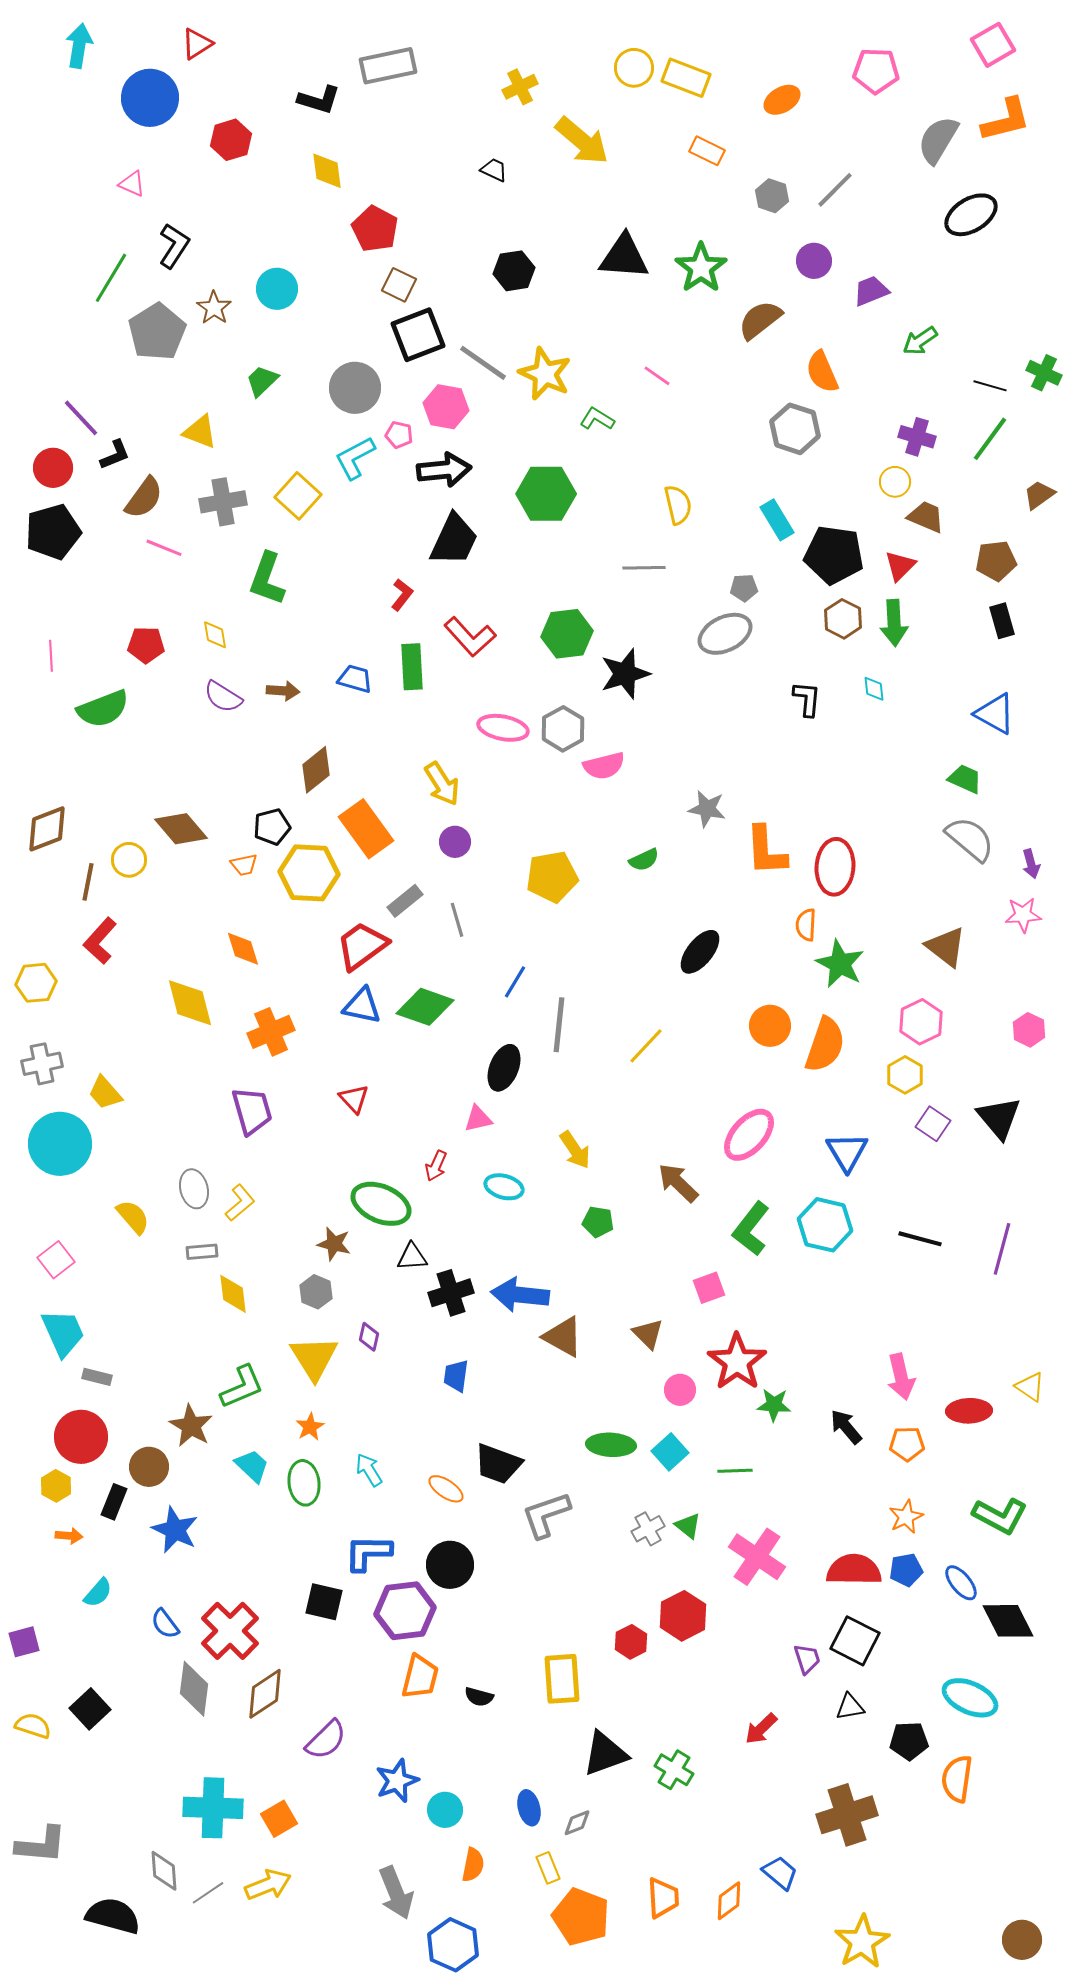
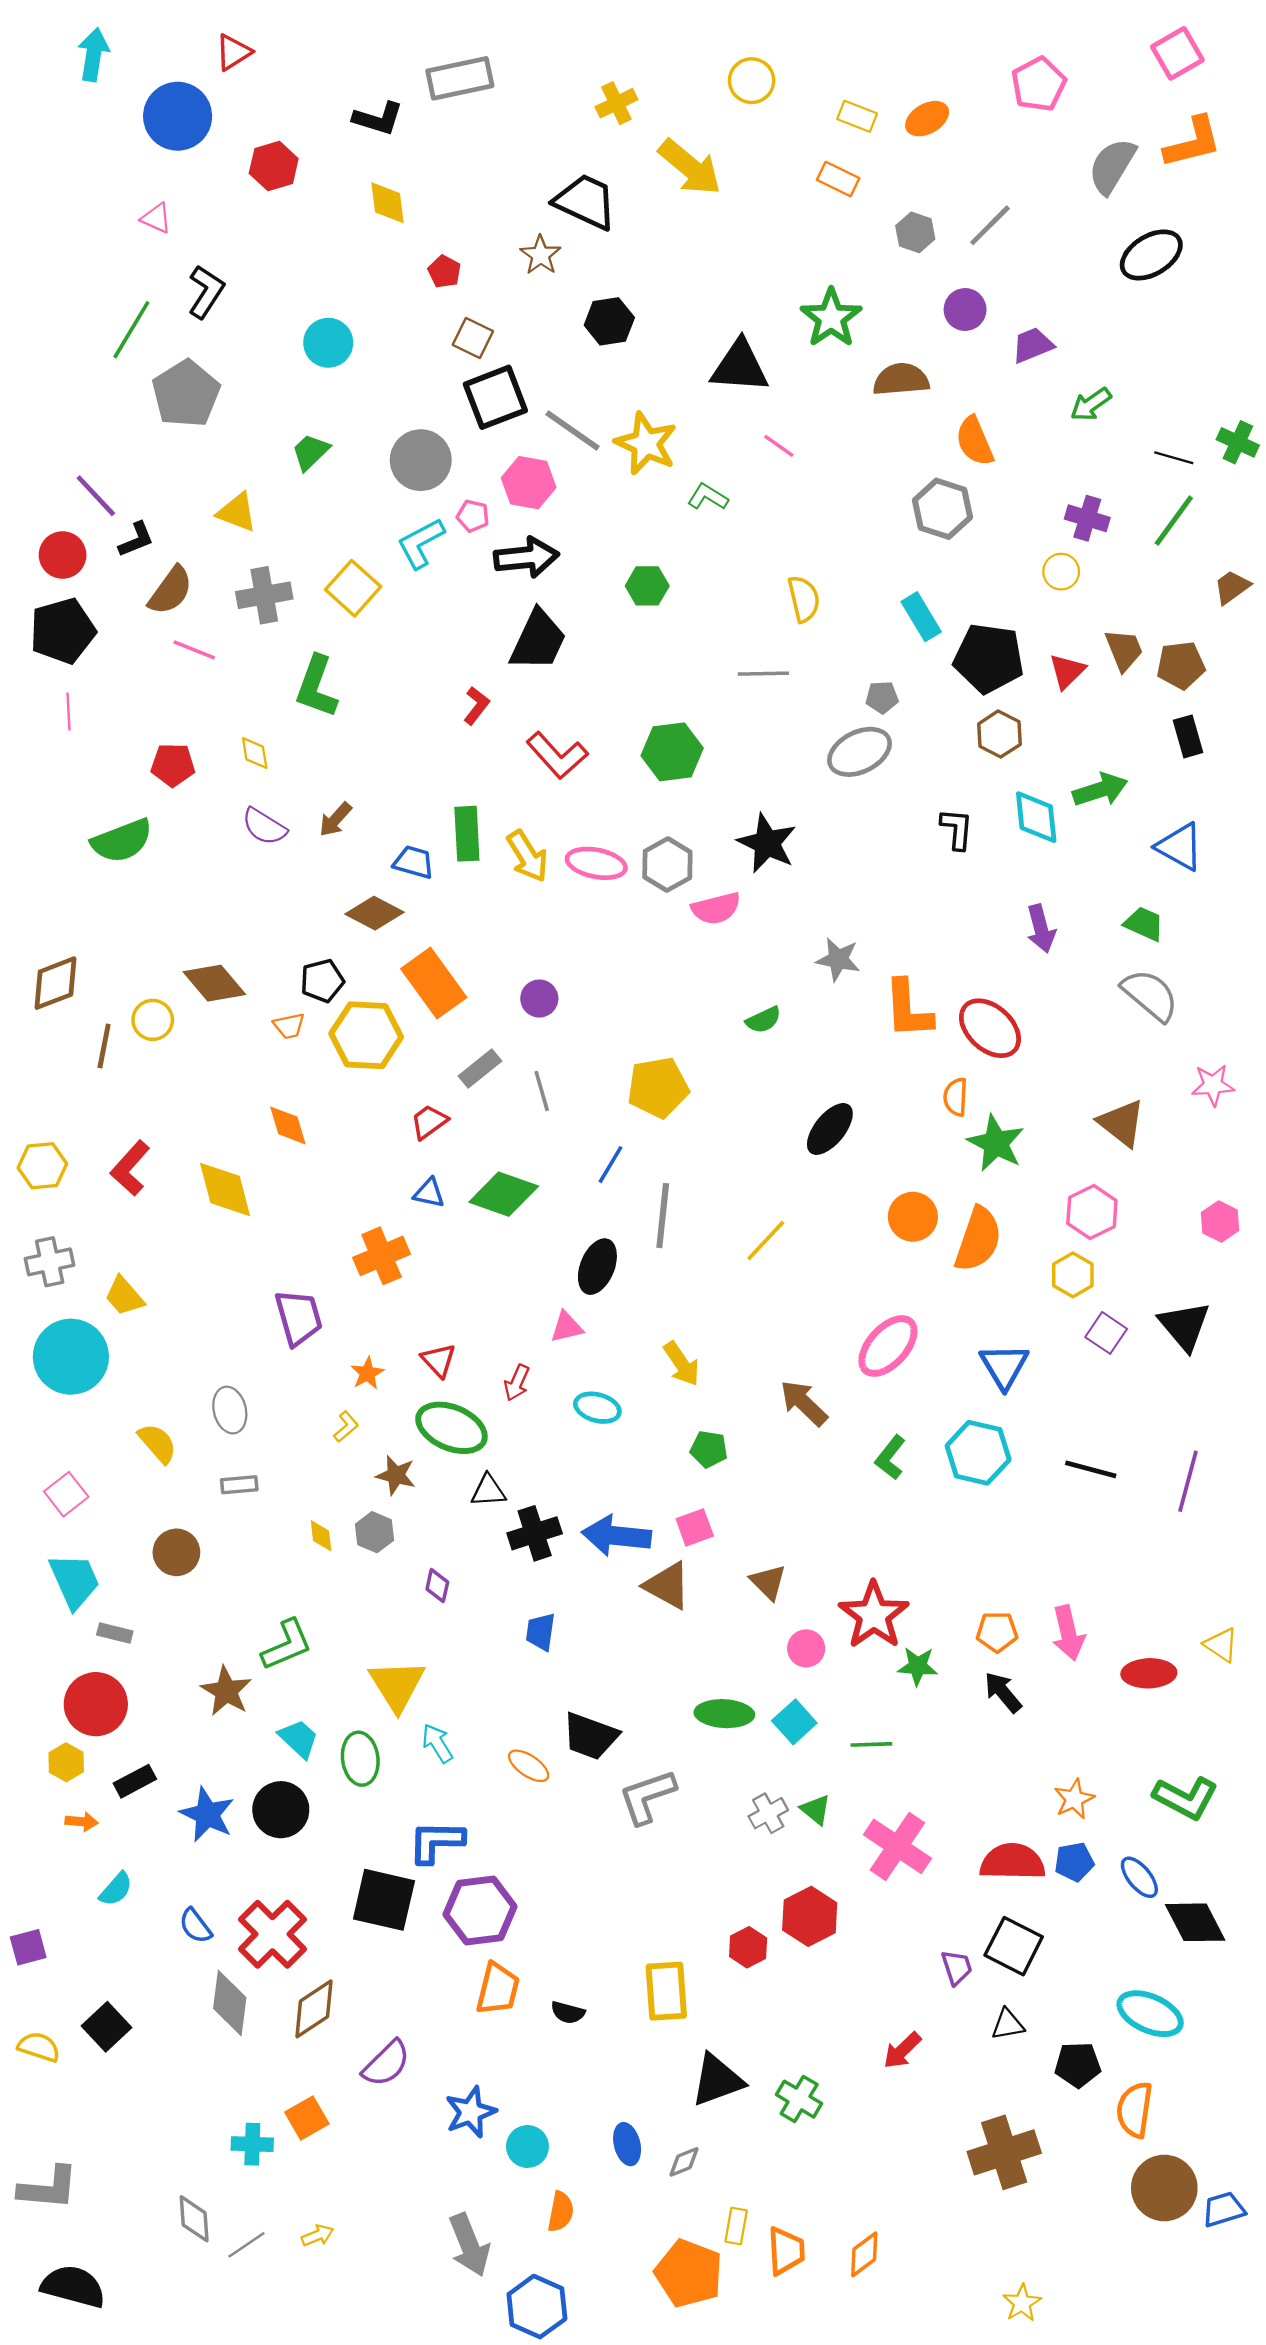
pink pentagon: (876, 71) -> (1039, 84), turned -30
yellow rectangle: (686, 78) -> (857, 116), moved, size x0.7
black trapezoid: (494, 170) -> (586, 202), size x2.0
red pentagon: (375, 229) -> (444, 272), size x0.6
black triangle: (624, 257) -> (740, 366), moved
brown star: (214, 308) -> (540, 255), moved
brown semicircle: (760, 320) -> (901, 379), turned 33
green hexagon: (546, 494) -> (647, 586), size x0.6
brown trapezoid: (926, 517) -> (1124, 650), moved, turned 45
green arrow: (894, 623) -> (1100, 790), moved, turned -105
pink line: (51, 656) -> (69, 712), moved
green rectangle: (412, 667) -> (467, 834), moved
black star: (625, 674) -> (767, 843), moved, turned -30
blue trapezoid: (355, 679) -> (414, 862), moved
cyan diamond: (874, 689) -> (1036, 817), size x1.8
brown arrow: (283, 691) -> (335, 819), turned 128
brown diamond: (316, 770) -> (374, 913), turned 66
yellow arrow: (442, 784) -> (527, 856), moved
purple arrow: (1031, 864) -> (1041, 929), moved, size x1.4
red ellipse: (835, 867) -> (990, 1028), turned -52
yellow pentagon: (552, 877) -> (658, 1087), moved
red L-shape: (100, 941) -> (130, 1168), moved
red trapezoid: (362, 946) -> (429, 1122), size x0.6
blue triangle: (362, 1006) -> (429, 1193), size x0.7
orange cross: (271, 1032) -> (382, 1256), moved
red triangle: (354, 1099) -> (439, 1360), moved
yellow L-shape: (240, 1203) -> (346, 1427), moved, size x0.7
green L-shape: (751, 1229) -> (890, 1457), size x0.7
pink square: (709, 1288) -> (695, 1527), moved
yellow diamond: (233, 1294) -> (321, 1536), moved, size x0.7
yellow triangle: (314, 1358) -> (397, 1685), moved
orange star: (310, 1427) -> (367, 1373), moved
orange pentagon: (907, 1444) -> (997, 1632), moved
brown circle: (149, 1467) -> (176, 1552), moved
black rectangle: (114, 1502) -> (135, 1781), turned 40
black circle: (450, 1565) -> (281, 1810), moved
black square: (324, 1602) -> (384, 1900), size x1.4
cyan cross: (213, 1808) -> (252, 2144), size x0.6
orange square: (279, 1819) -> (307, 2118), moved
yellow rectangle: (548, 1868) -> (736, 2226), moved, turned 32
blue trapezoid: (780, 1873) -> (1224, 2209), moved, turned -57
yellow arrow: (268, 1885) -> (318, 2235), size x0.6
black semicircle: (113, 1916) -> (73, 2286), moved
brown circle: (1022, 1940) -> (1164, 2188), moved, size x1.4
yellow star: (862, 1942) -> (1022, 2303), size x0.6

